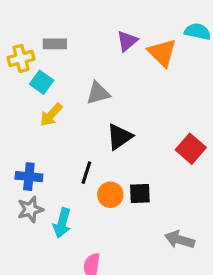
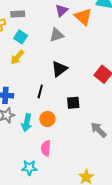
cyan square: (42, 82) -> (21, 37), moved
gray triangle: (98, 93) -> (57, 35), moved
orange circle: (110, 195) -> (47, 119), moved
gray arrow: (180, 240) -> (98, 130), turned 30

